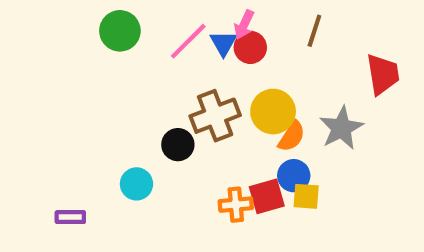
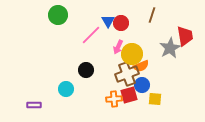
pink arrow: (244, 25) -> (118, 47), moved
pink line: (188, 41) -> (91, 35), moved
brown cross: (215, 116) -> (127, 74), moved
gray star: (341, 128) -> (170, 48), moved
orange semicircle: (292, 136) -> (141, 66), turned 35
yellow square: (306, 196) -> (155, 99), moved

